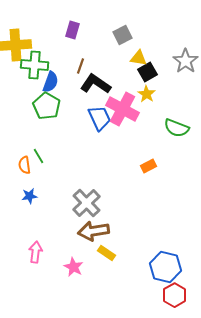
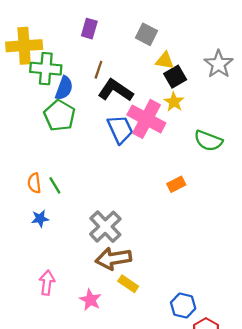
gray square: (123, 35) -> (146, 34), turned -36
green line: (39, 156) -> (55, 185), moved
blue hexagon: (166, 267) -> (183, 306), moved, size x0.7

